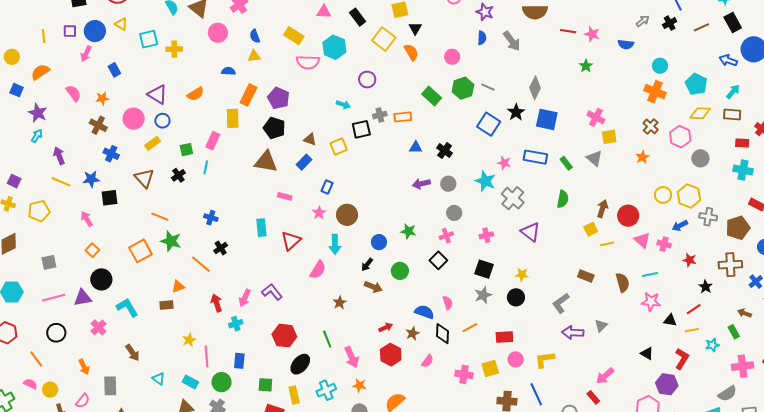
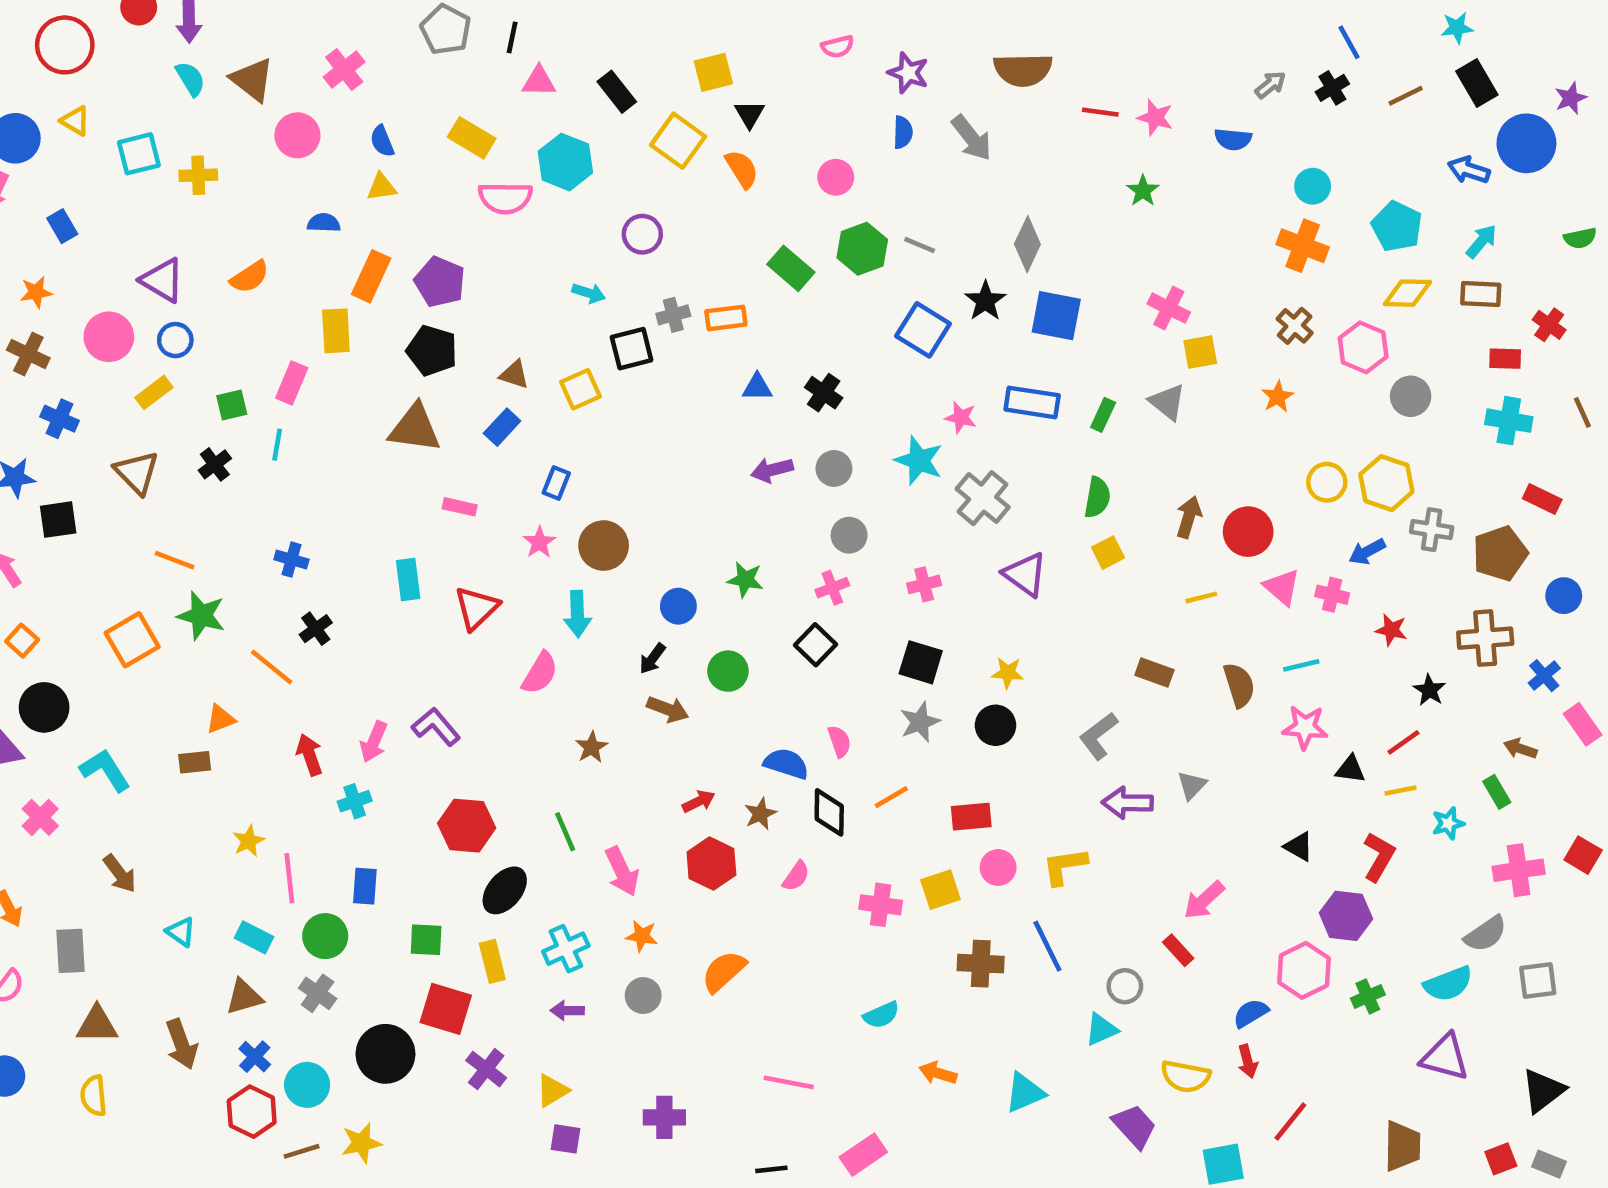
green rectangle: (566, 163) -> (1103, 415), turned 64
yellow square: (591, 229) -> (1108, 553), moved

